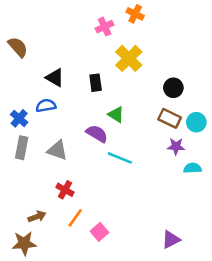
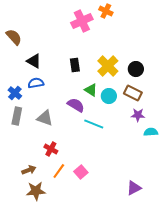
pink cross: (105, 27) -> (82, 21), size x1.5
yellow cross: (129, 58) -> (108, 66), moved
black triangle: (55, 78) -> (34, 61), moved
cyan circle: (196, 122) -> (109, 96), moved
pink square: (99, 232) -> (81, 172), moved
brown star: (24, 243) -> (36, 191), moved

